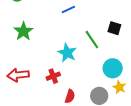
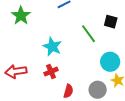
green star: (23, 31) -> (21, 16), moved
cyan star: (67, 53) -> (52, 47), moved

